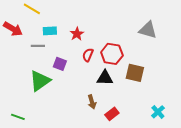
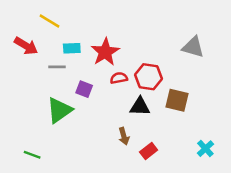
red star: (77, 34) -> (105, 52), size x1.6
red semicircle: (88, 55) -> (119, 78), turned 56

